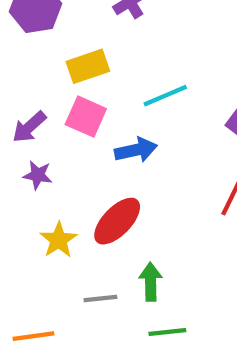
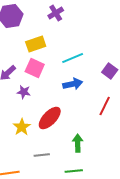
blue arrow: (136, 150) -> (73, 84), moved
purple star: (38, 175) -> (24, 92), moved
green arrow: (151, 282) -> (78, 143), moved

